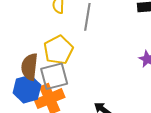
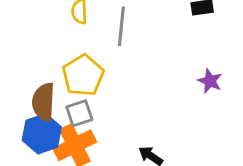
gray square: (54, 76) -> (79, 113), size x0.7

